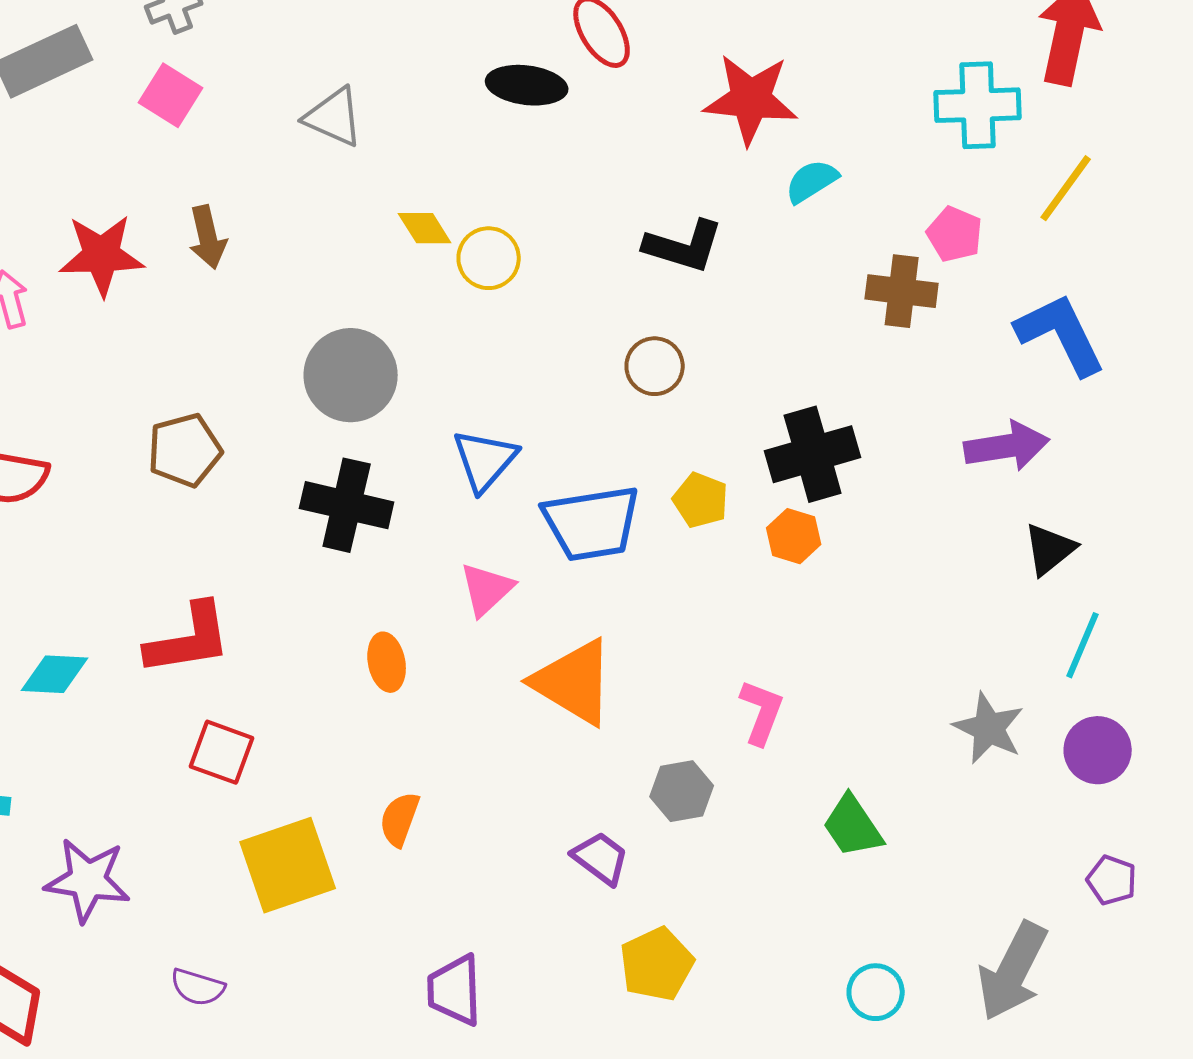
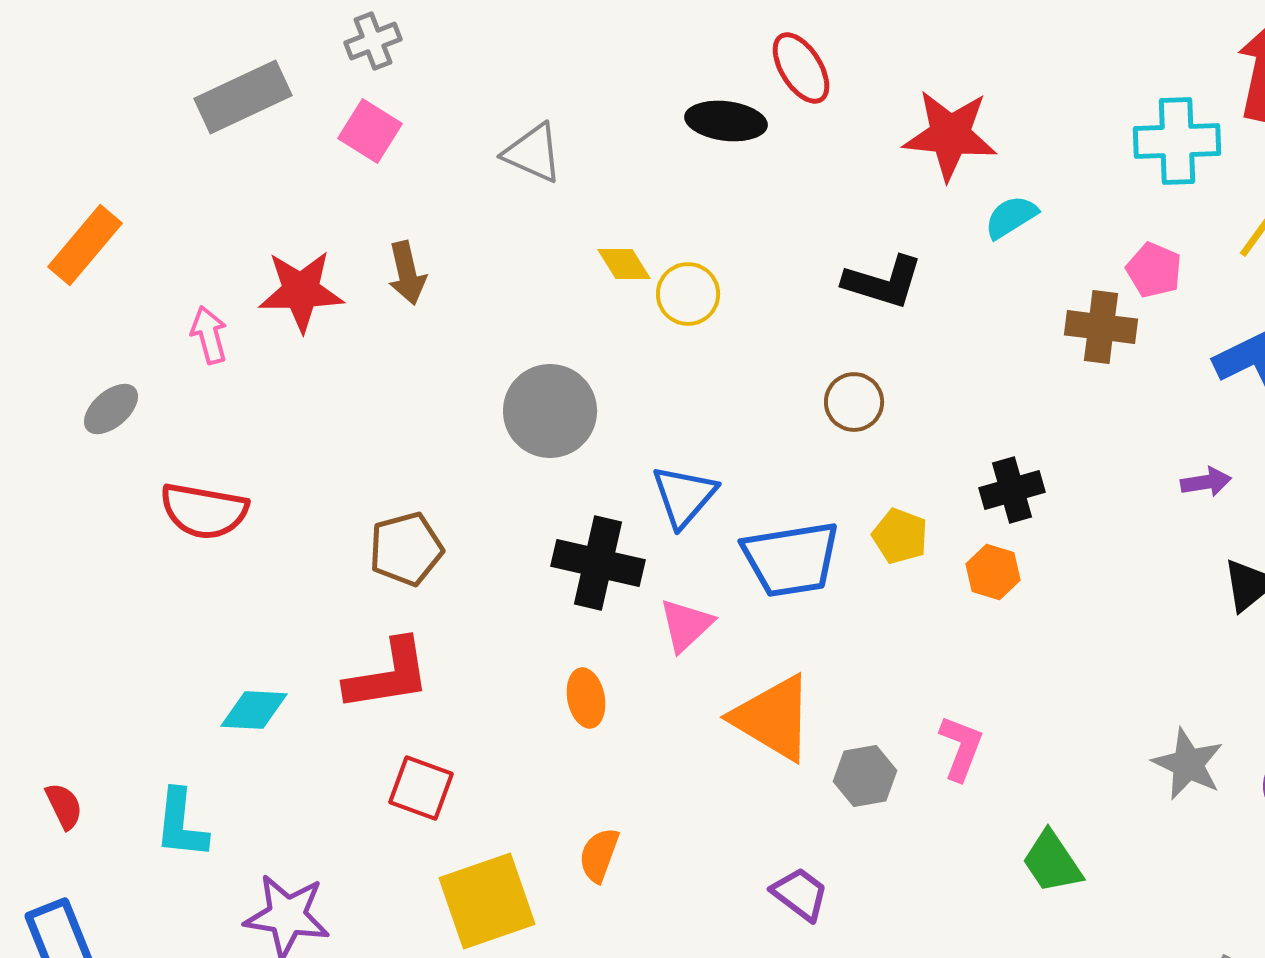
purple arrow: (1007, 446) -> (1206, 482), size x0.6
brown pentagon: (185, 450) -> (406, 549), moved
black cross: (813, 454) -> (1012, 490), size x0.7
black cross: (347, 505) -> (598, 563), moved
gray hexagon: (682, 791) -> (865, 776), moved

